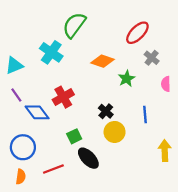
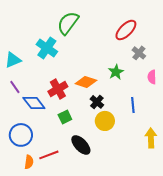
orange diamond: (103, 61) -> (86, 82), moved
green square: (74, 136) -> (65, 117), moved
orange semicircle: (21, 177) -> (29, 162), moved

